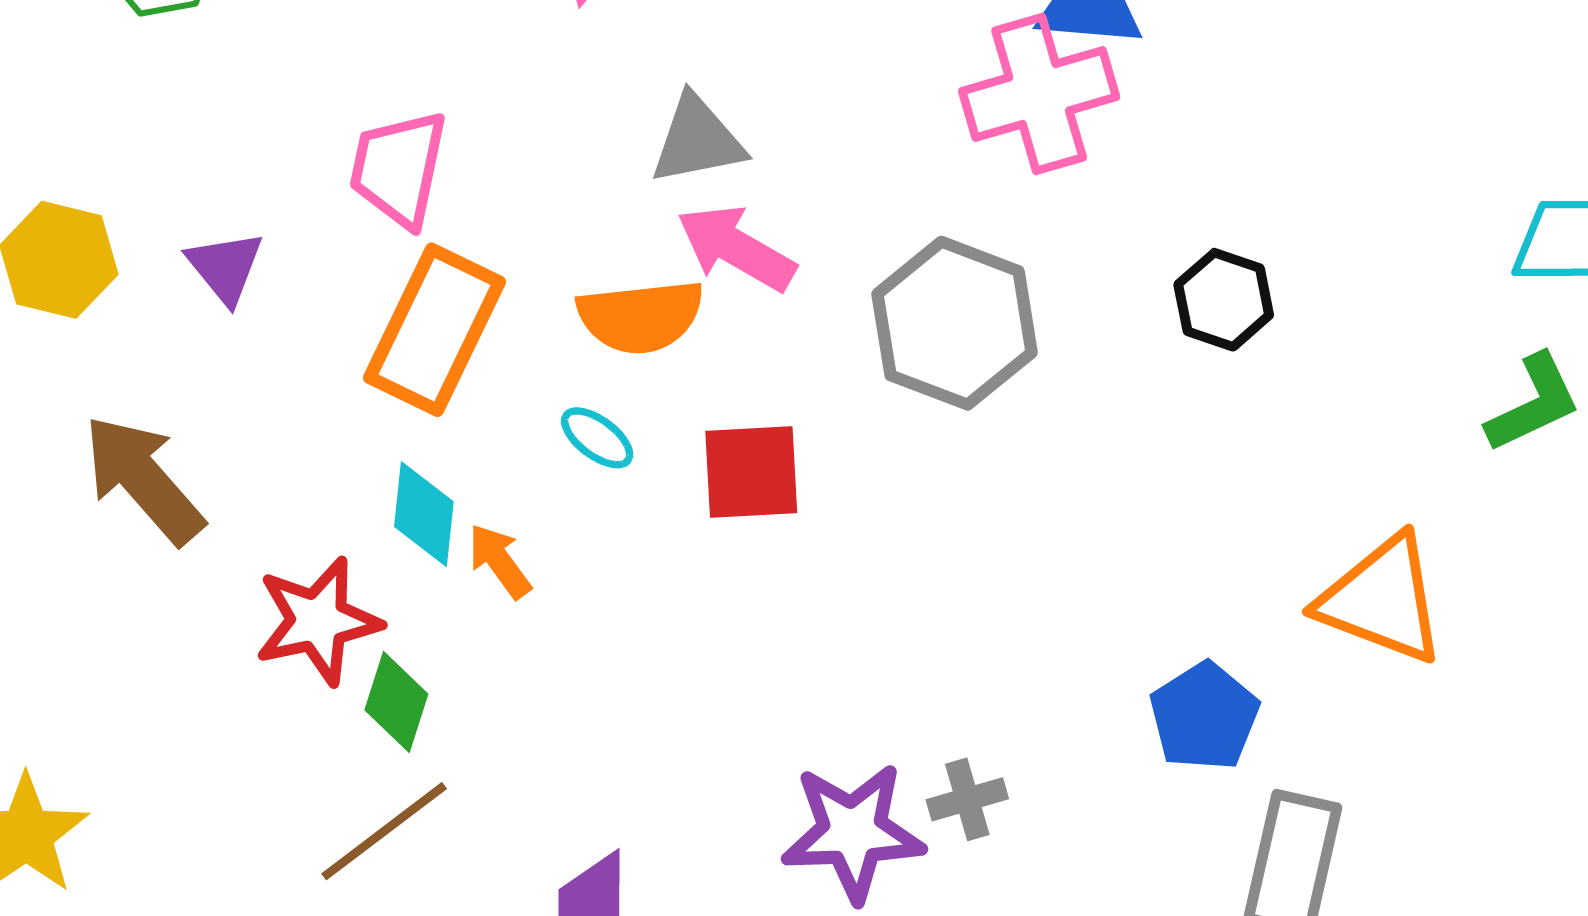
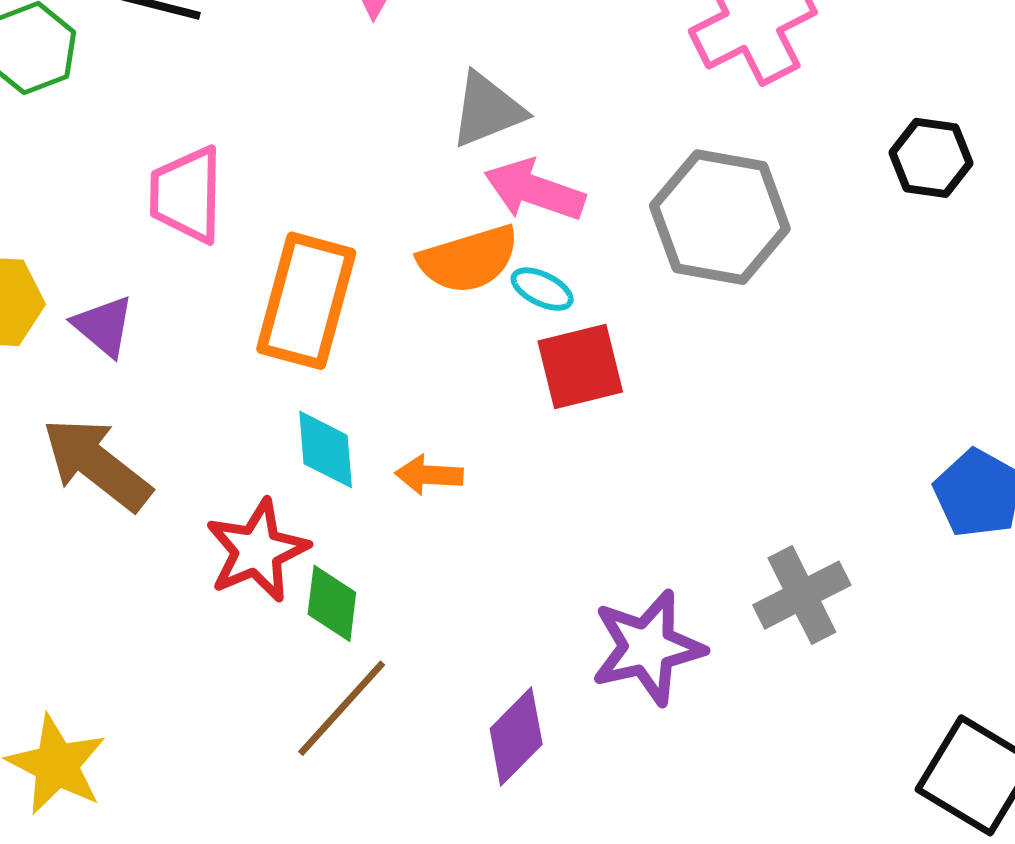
pink trapezoid: (399, 168) -> (187, 195), moved
purple triangle: (225, 267) -> (104, 326), moved
cyan ellipse: (597, 438) -> (542, 289), moved
orange arrow: (500, 561) -> (429, 475), moved, turned -40
gray cross: (967, 799) -> (802, 595), size x1.5
purple star: (853, 832) -> (648, 647), moved

